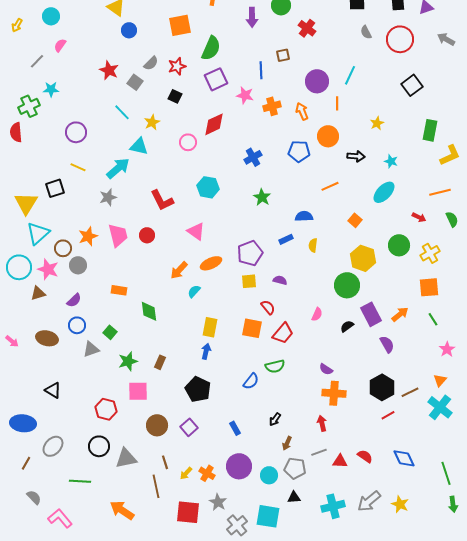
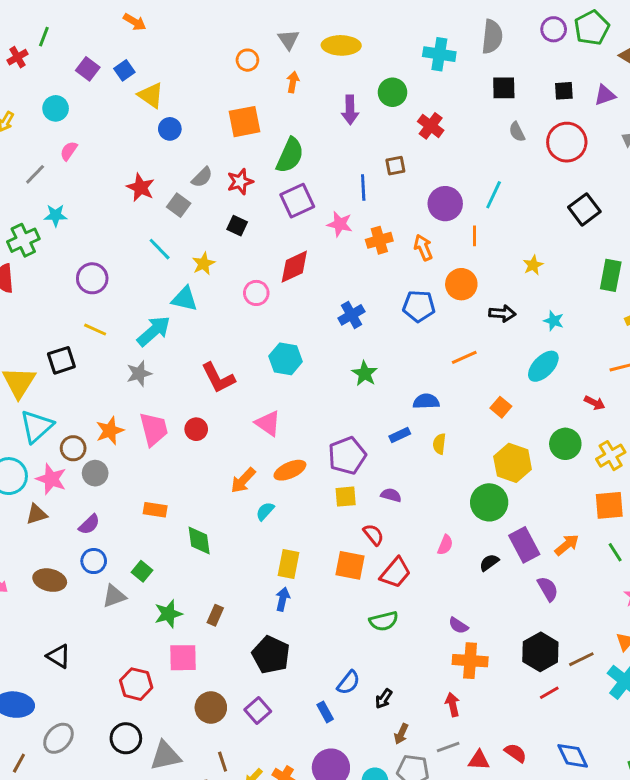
blue semicircle: (251, 381) -> (349, 683), moved

